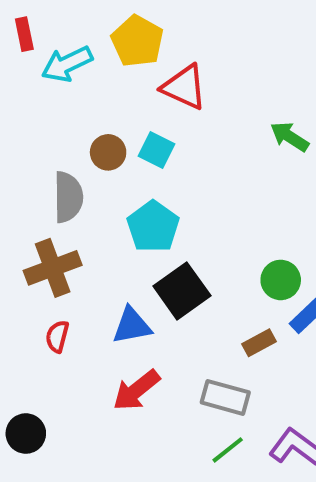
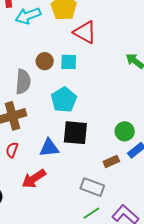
cyan square: (156, 150) -> (69, 62), turned -30
black square: (182, 291) -> (75, 133), turned 36
red arrow: (136, 390) -> (34, 179), moved

